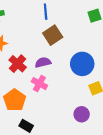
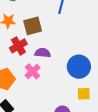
brown square: (53, 35) -> (33, 26), moved

